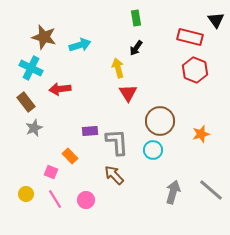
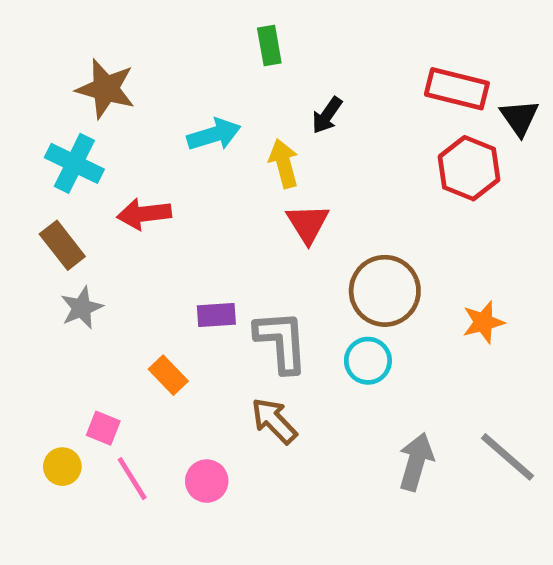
green rectangle: (136, 18) -> (269, 45), moved
black triangle: (216, 20) -> (520, 118), moved
cyan arrow: (80, 45) -> (214, 135), moved
pink square: (51, 172) -> (103, 428), moved

